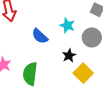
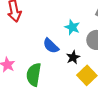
blue semicircle: (40, 36) -> (51, 46), moved

